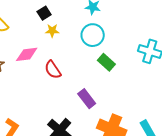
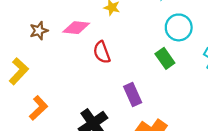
cyan circle: (93, 35) -> (179, 27), moved

